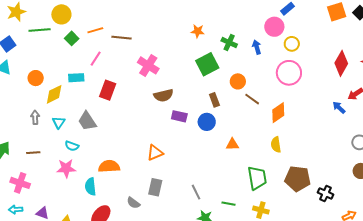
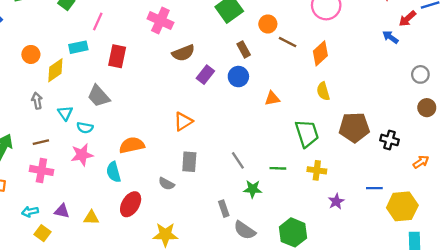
purple rectangle: (179, 116) -> (205, 75), turned -56
cyan triangle: (59, 122) -> (65, 113), moved
pink cross: (20, 183) -> (41, 170), moved

